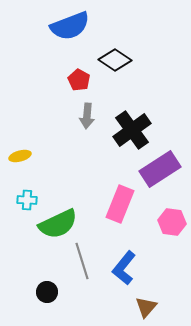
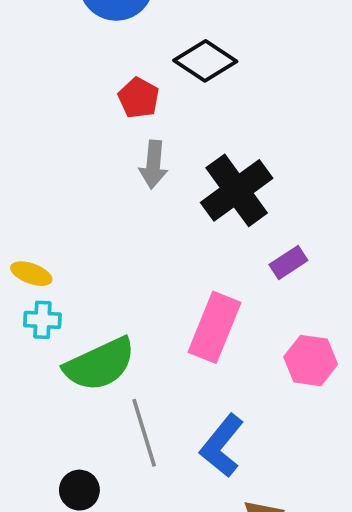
yellow ellipse: (20, 156) -> (31, 274), moved, turned 35
purple rectangle: (160, 169) -> (288, 263), size x0.5

